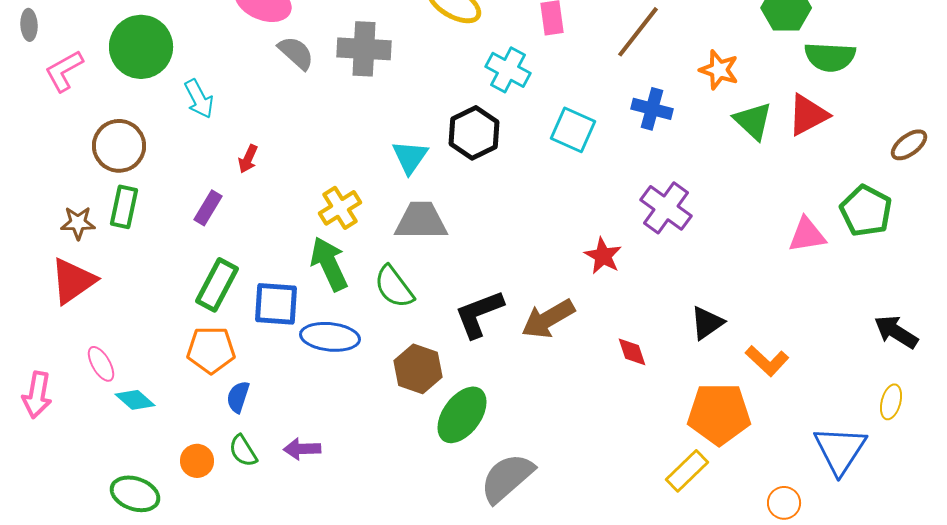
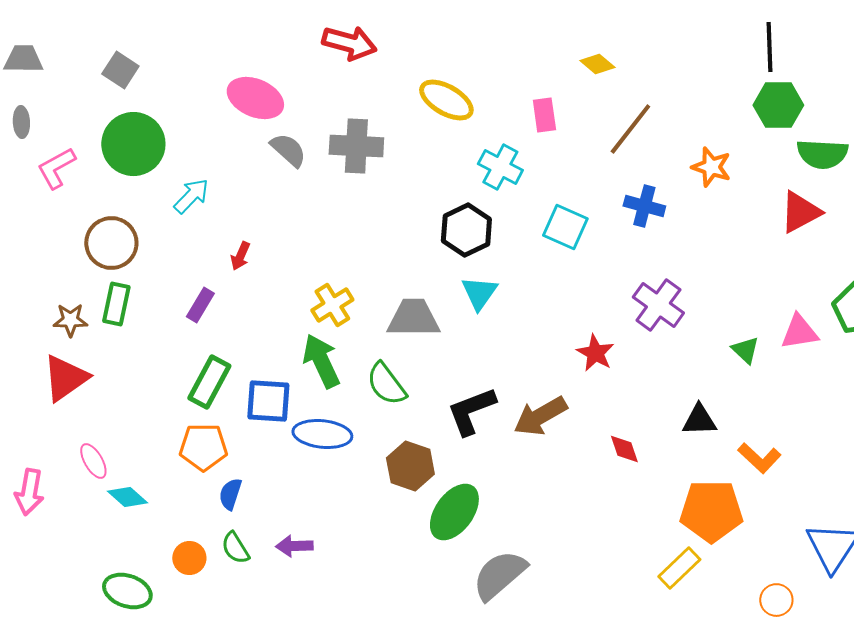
cyan arrow: (199, 99) -> (191, 196), turned -108
green triangle: (753, 121) -> (745, 350), moved, size x0.7
cyan triangle: (410, 157) -> (479, 293), moved
black triangle: (707, 323) -> (699, 420), turned 33

